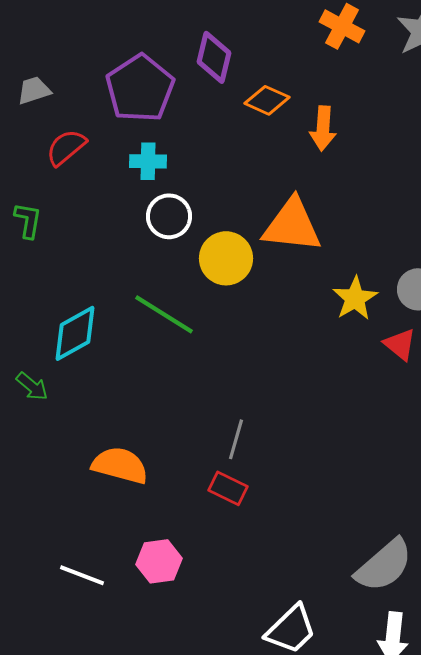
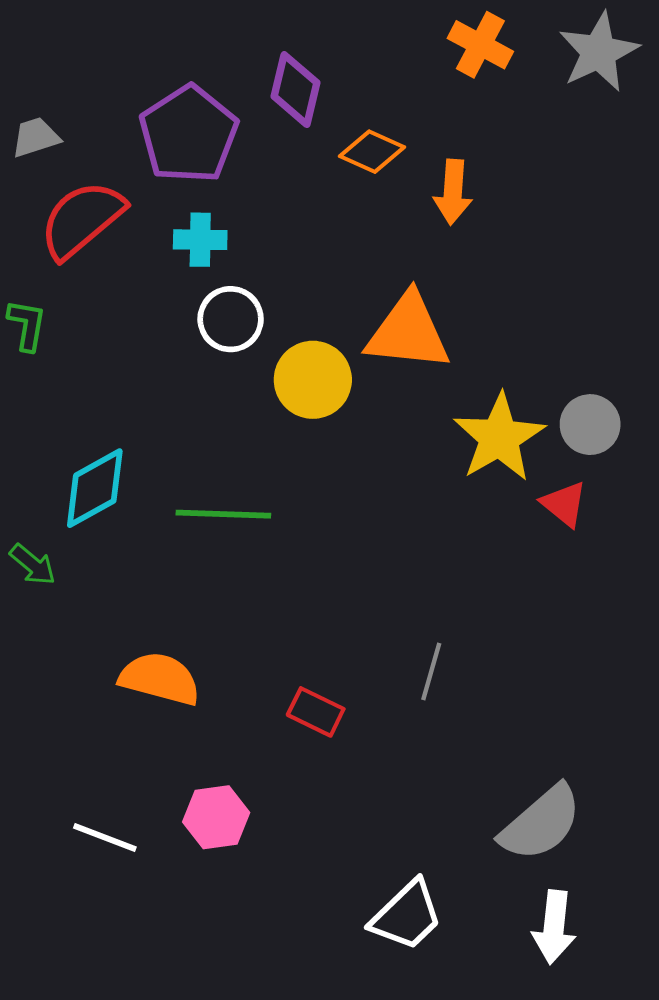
red semicircle: (66, 147) -> (82, 219), size x1.5
yellow star: (355, 298) -> (499, 438), size x1.4
green line: (164, 314) -> (223, 514), moved, turned -30
gray line: (236, 439) -> (431, 671), moved

